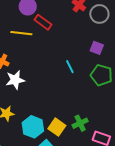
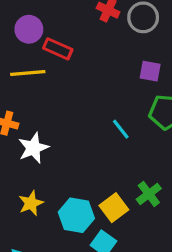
cyan line: (70, 67) -> (121, 129), moved
yellow square: (57, 127) -> (114, 208), turned 30

